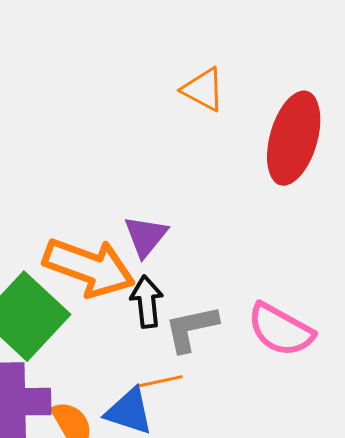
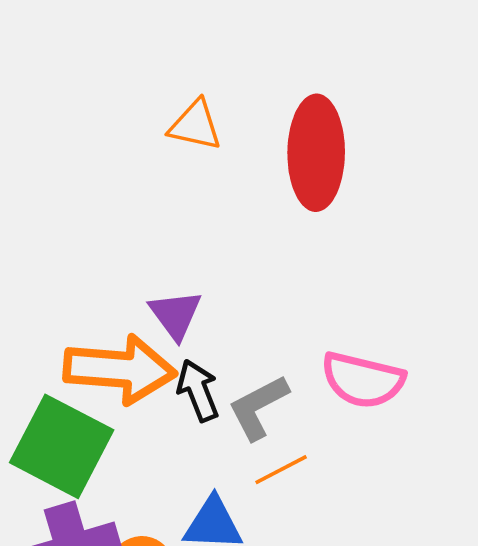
orange line: (159, 381) -> (281, 470), moved

